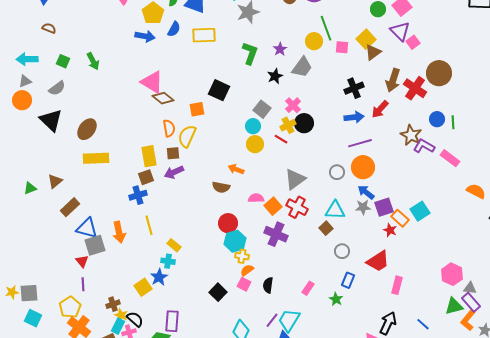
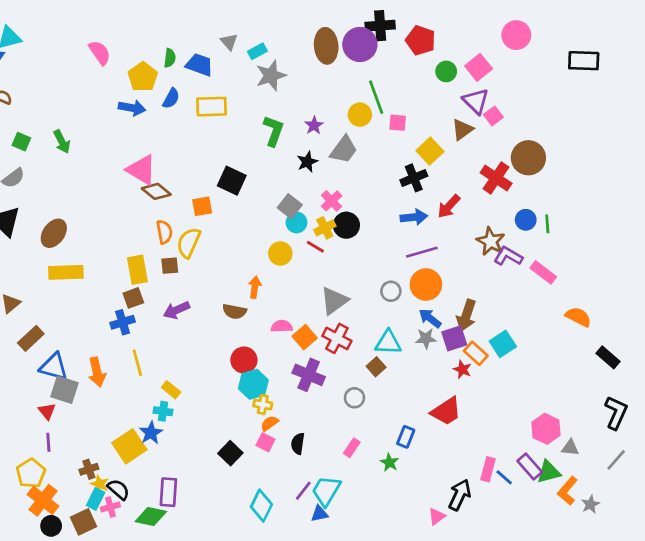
yellow square: (366, 39) -> (430, 151), moved
brown triangle: (373, 52) -> (462, 129), moved
brown arrow: (393, 80) -> (466, 316), moved
cyan circle: (253, 126) -> (296, 222), moved
orange arrow: (236, 169) -> (255, 287), turned 77
purple arrow: (174, 172) -> (176, 310), moved
gray square: (95, 245) -> (65, 390), turned 35
gray circle: (342, 251) -> (354, 398), moved
pink rectangle: (397, 285) -> (488, 469), moved
yellow square: (143, 287) -> (129, 446), size x1.4
purple rectangle: (471, 302) -> (530, 467), moved
blue line: (423, 324) -> (504, 477), moved

